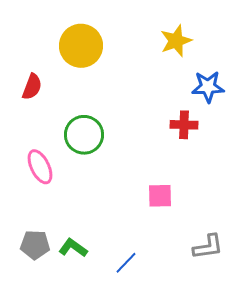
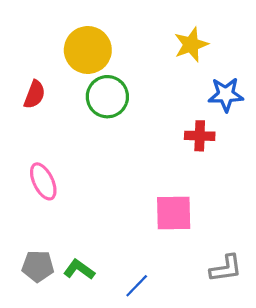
green circle: (84, 135) -> (107, 97), moved
pink square: (160, 196) -> (174, 213), size x1.4

